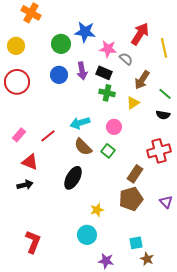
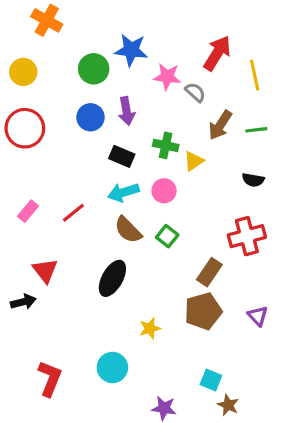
black rectangle: (104, 73) -> (122, 156), moved
green line: (165, 94) -> (256, 130), moved, turned -48
yellow triangle: (133, 103) -> (194, 161), moved
pink circle: (114, 127) -> (164, 191), moved
red triangle: (30, 162) -> (45, 271), moved, turned 30
black arrow: (25, 185) -> (23, 302), moved
cyan circle: (87, 235) -> (112, 367), moved
cyan square: (136, 243) -> (211, 380), turned 32

